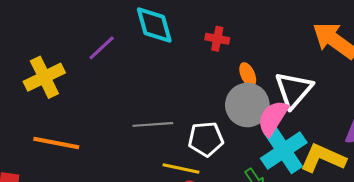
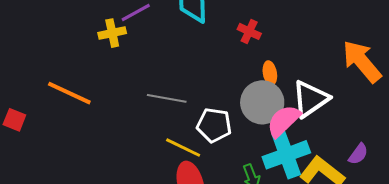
yellow cross: (44, 77) -> (112, 33), moved, size x0.7

